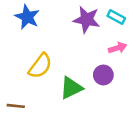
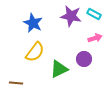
blue star: (27, 17) -> (33, 23), moved

